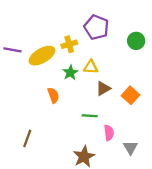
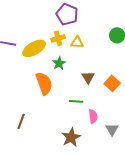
purple pentagon: (96, 27) -> (67, 14), moved
yellow triangle: (91, 67) -> (77, 42), moved
brown triangle: (103, 88) -> (88, 77), turned -32
orange semicircle: (53, 95) -> (44, 83), size x1.6

